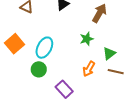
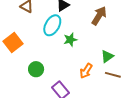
green star: (87, 39) -> (70, 40), moved
cyan ellipse: (44, 48) -> (52, 25), moved

